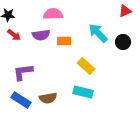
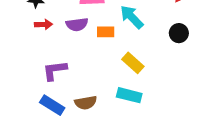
cyan arrow: (98, 33) -> (132, 17), moved
red arrow: (14, 35) -> (43, 24), turned -40

